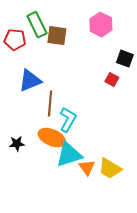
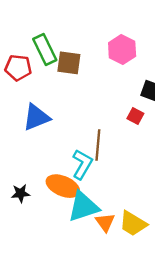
brown line: (50, 104) -> (98, 145), moved

